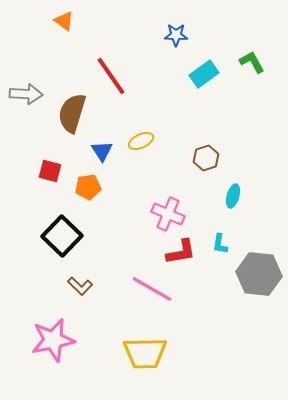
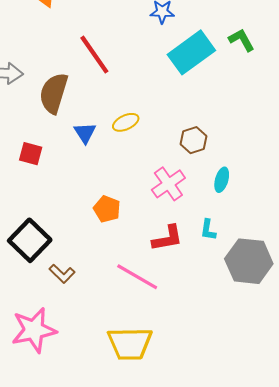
cyan rectangle: (204, 74) -> (191, 52), size x1.5
orange pentagon: (88, 187) -> (107, 209), moved, turned 30
pink cross: (168, 214) -> (168, 184), moved, turned 32
black square: (62, 236) -> (30, 240), moved

